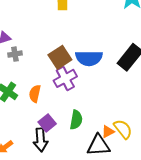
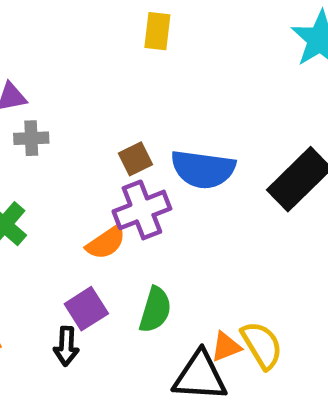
brown square: (60, 57) -> (135, 159), size x0.6
orange semicircle: (35, 94) -> (106, 243), moved, turned -144
black arrow: (41, 140) -> (66, 346), size x0.7

